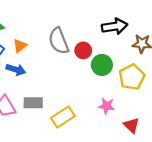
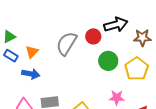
gray semicircle: (59, 41) -> (67, 43), turned 60
red circle: (83, 50) -> (93, 36), moved

